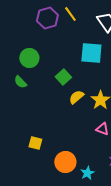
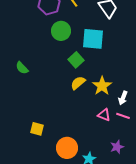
green circle: (29, 58) -> (61, 31), moved
green square: (63, 77) -> (76, 60), moved

